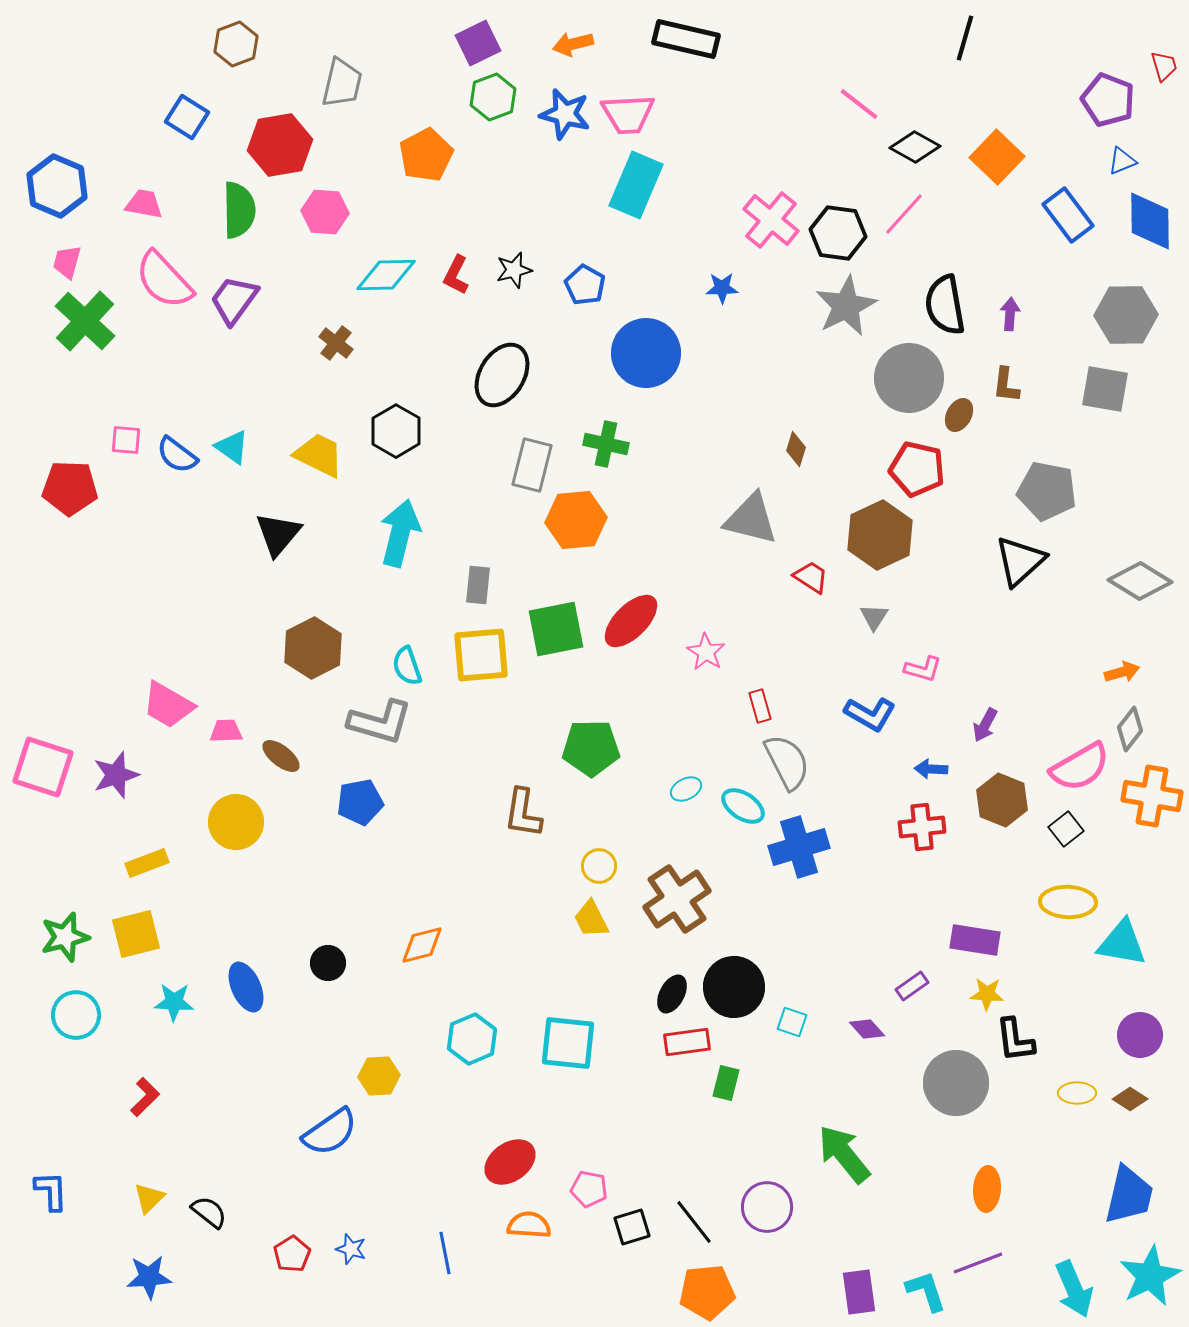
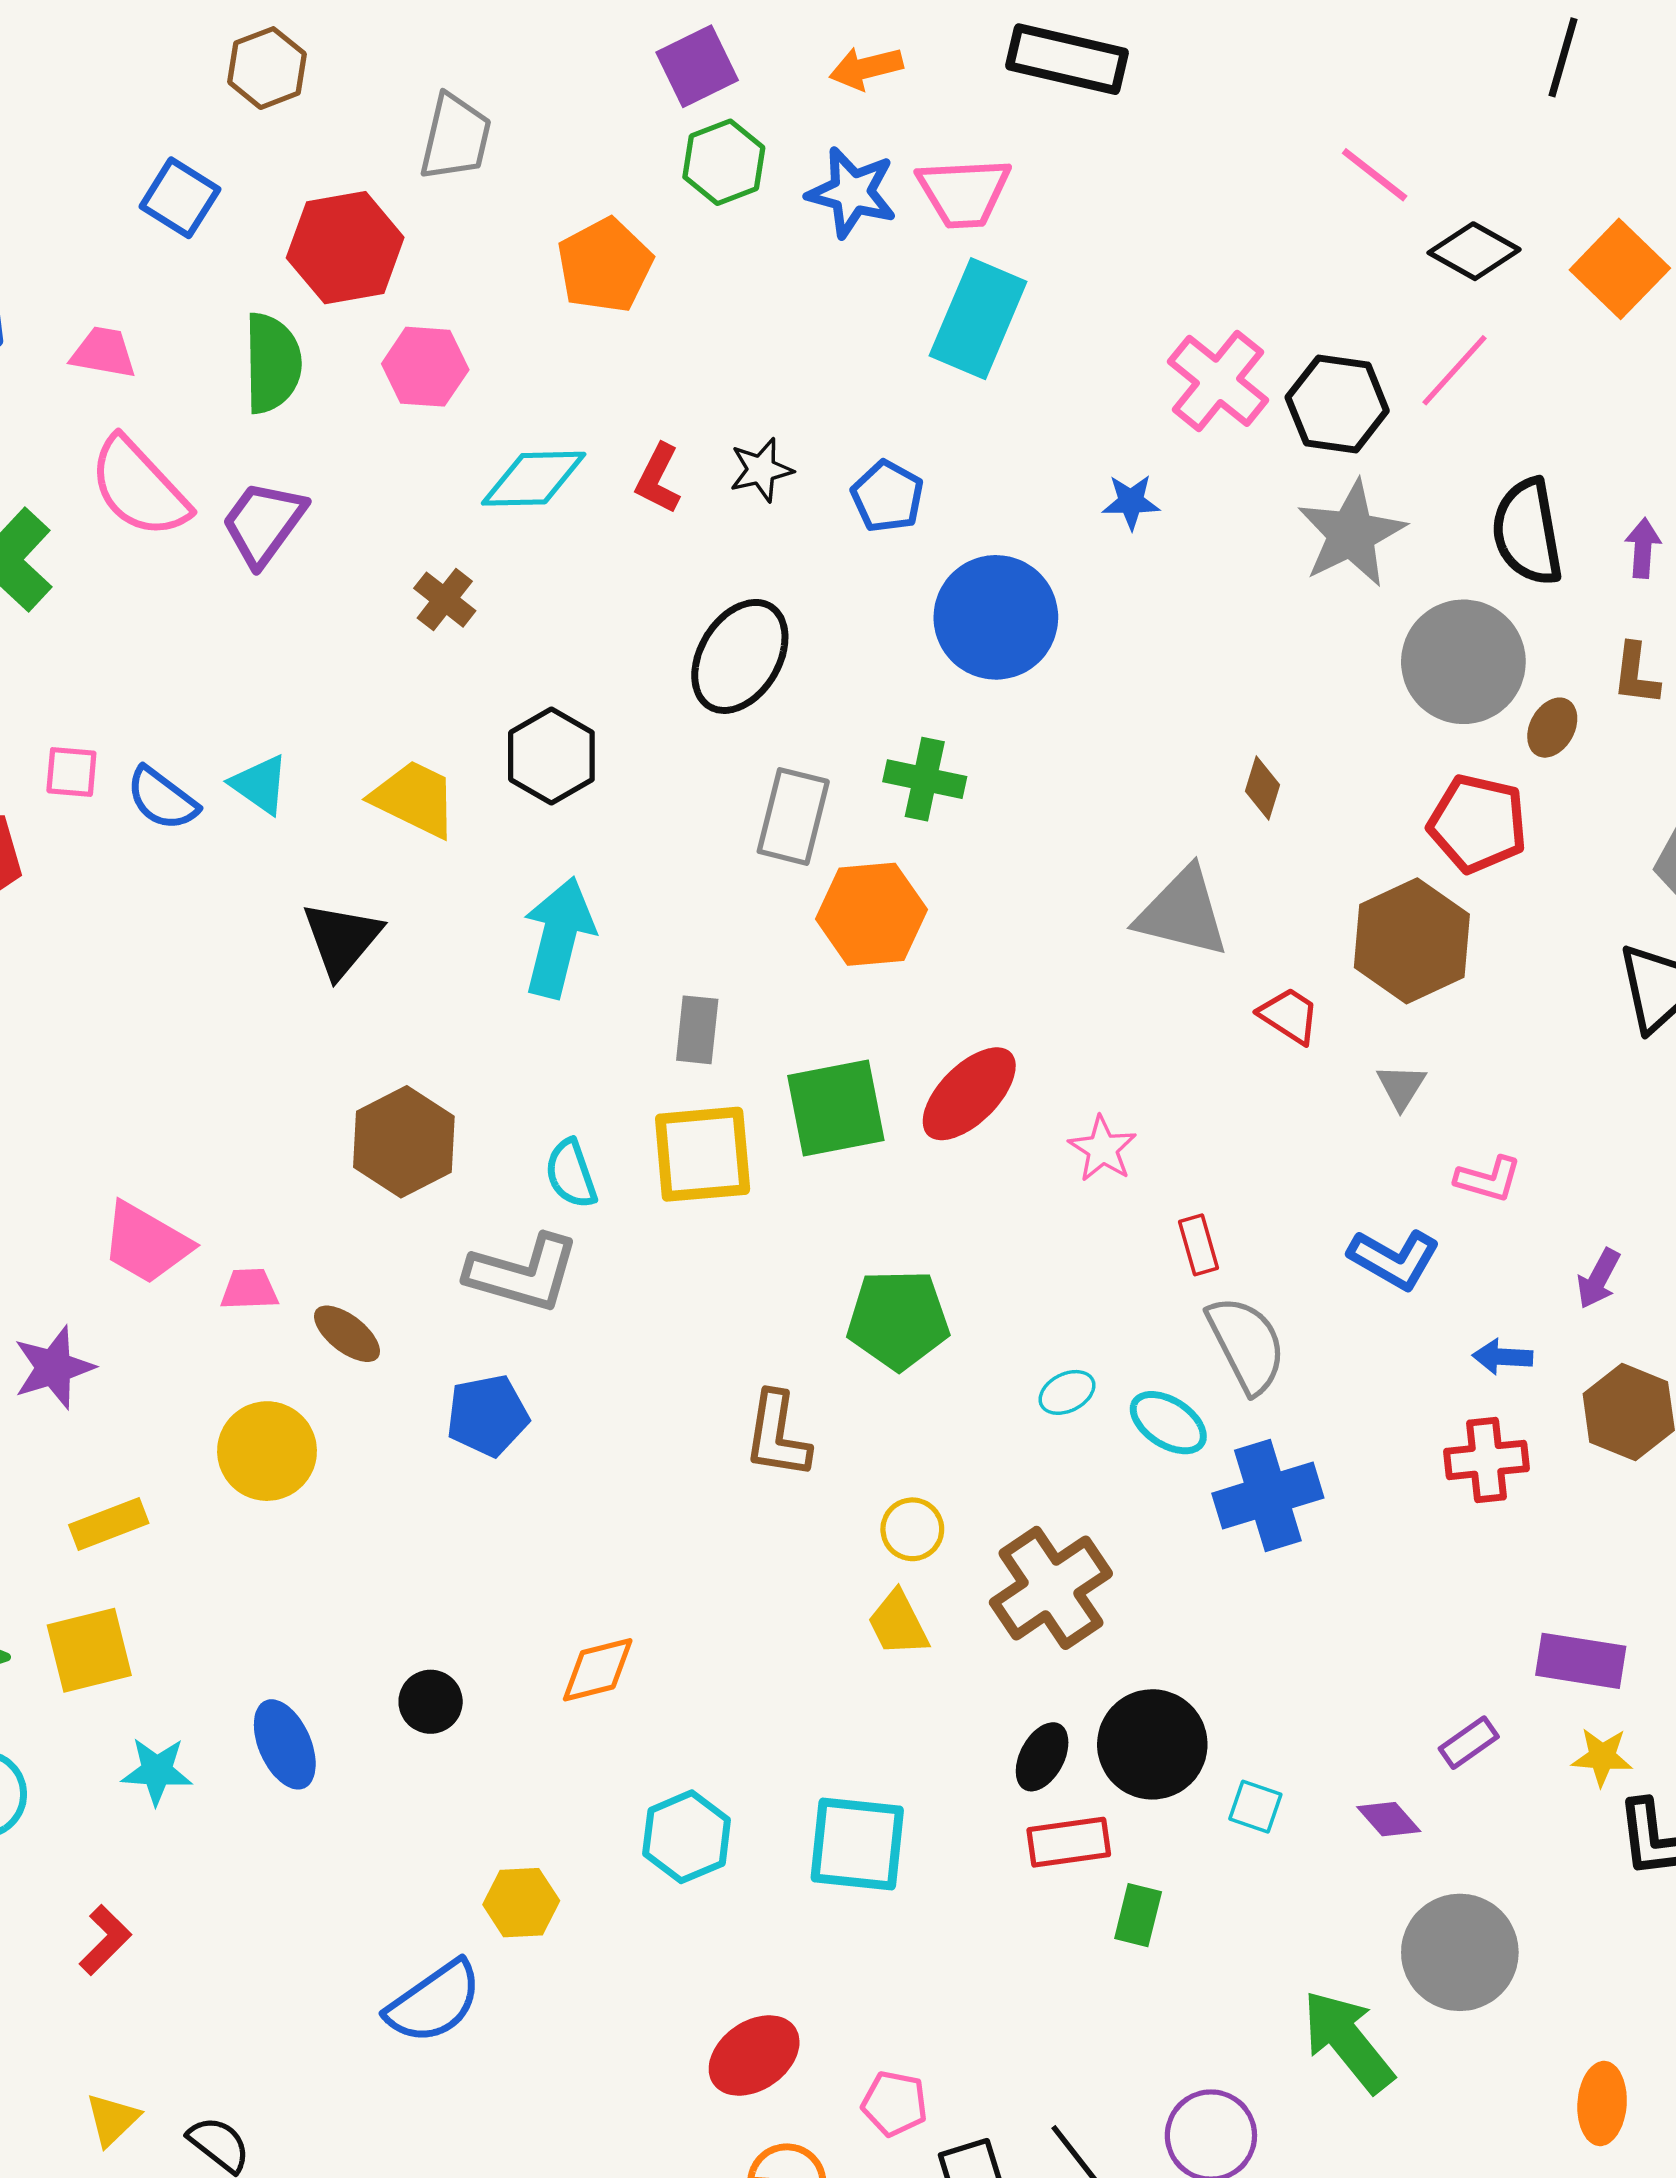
gray circle: (956, 1083) -> (1460, 1952), moved

